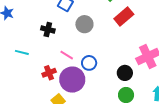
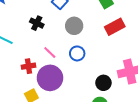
blue circle: (89, 63) -> (77, 53), moved

